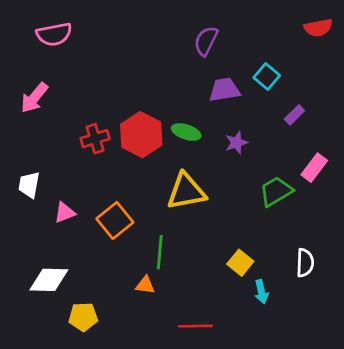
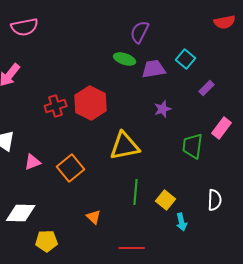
green ellipse: (186, 132) -> (125, 59), moved
green trapezoid: (276, 191) -> (193, 146), turned -52
green line: (160, 252) -> (136, 192), moved
orange triangle: (145, 285) -> (94, 217), turned 35

